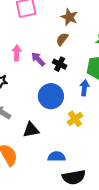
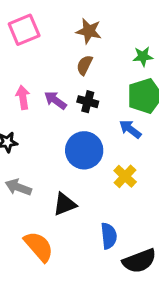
blue arrow: (84, 88) -> (130, 129), turned -49
blue semicircle: (57, 157) -> (109, 236), turned 96

